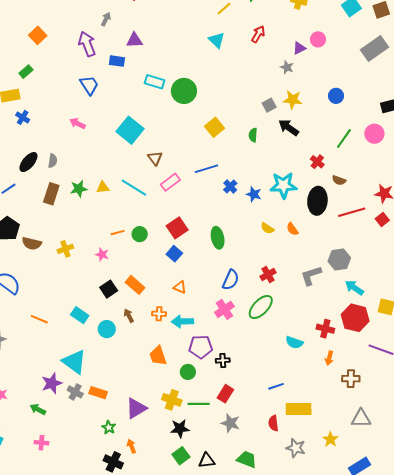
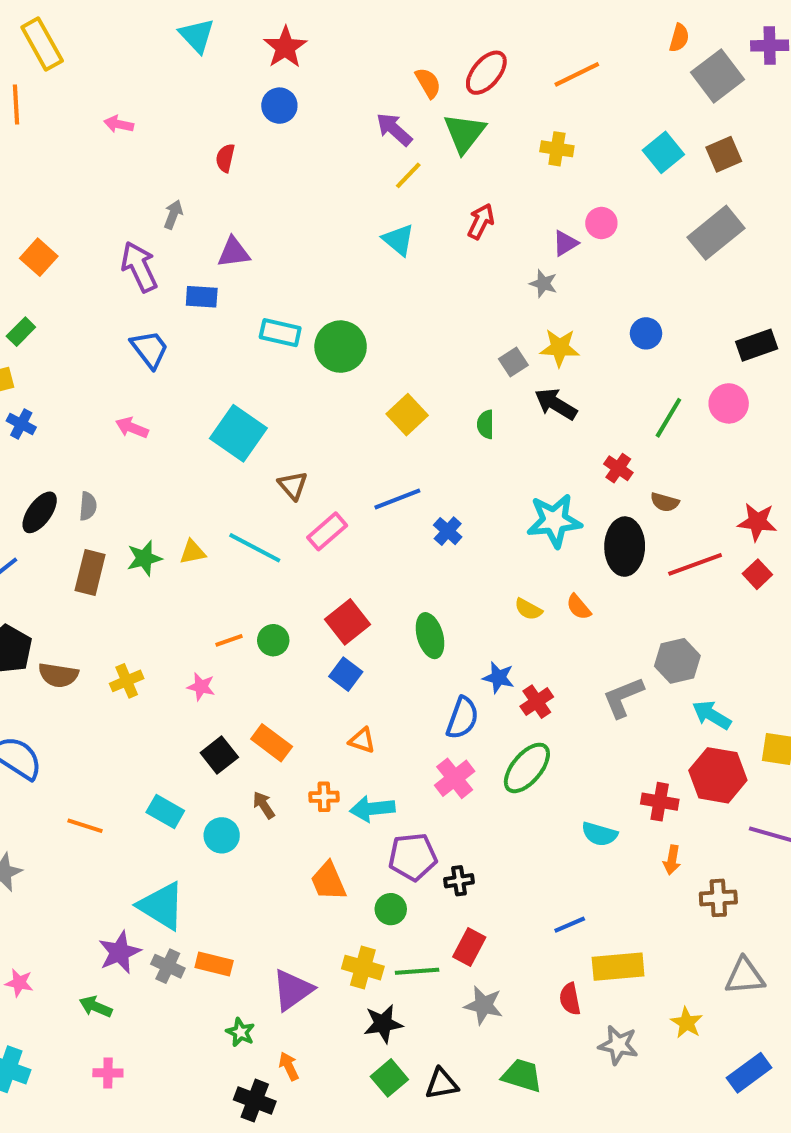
blue star: (254, 194) -> (498, 678), moved

